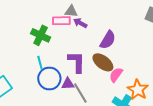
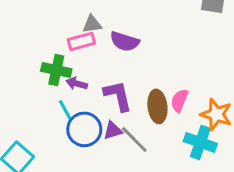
purple arrow: (80, 23) -> (77, 84), moved
purple semicircle: (108, 40) -> (125, 41), moved, turned 90
brown ellipse: (103, 62) -> (157, 106), moved, turned 60

